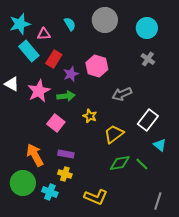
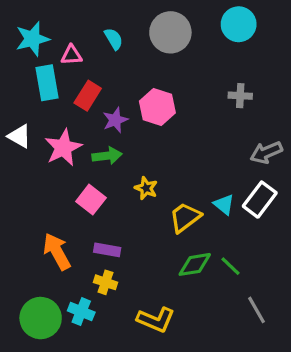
cyan circle: (147, 28) -> (239, 24), moved
cyan rectangle: (29, 51) -> (47, 83), turned 30
gray cross: (148, 59) -> (240, 96), turned -32
gray arrow: (122, 94) -> (266, 152), moved
white rectangle: (148, 120) -> (260, 200), moved
cyan triangle: (160, 145) -> (224, 204), moved
green circle: (23, 183) -> (41, 318), moved
gray line: (158, 201) -> (256, 310), moved, turned -48

